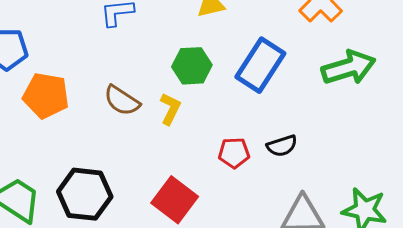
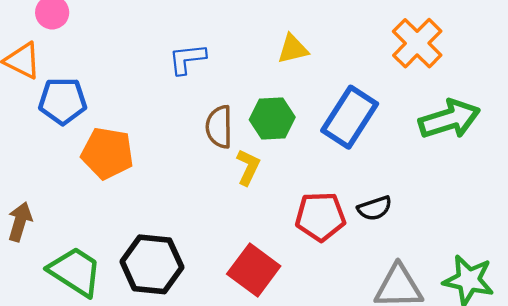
brown semicircle: (122, 101) -> (219, 127), moved, turned 57
red pentagon: (234, 153) -> (320, 216), size x1.4

